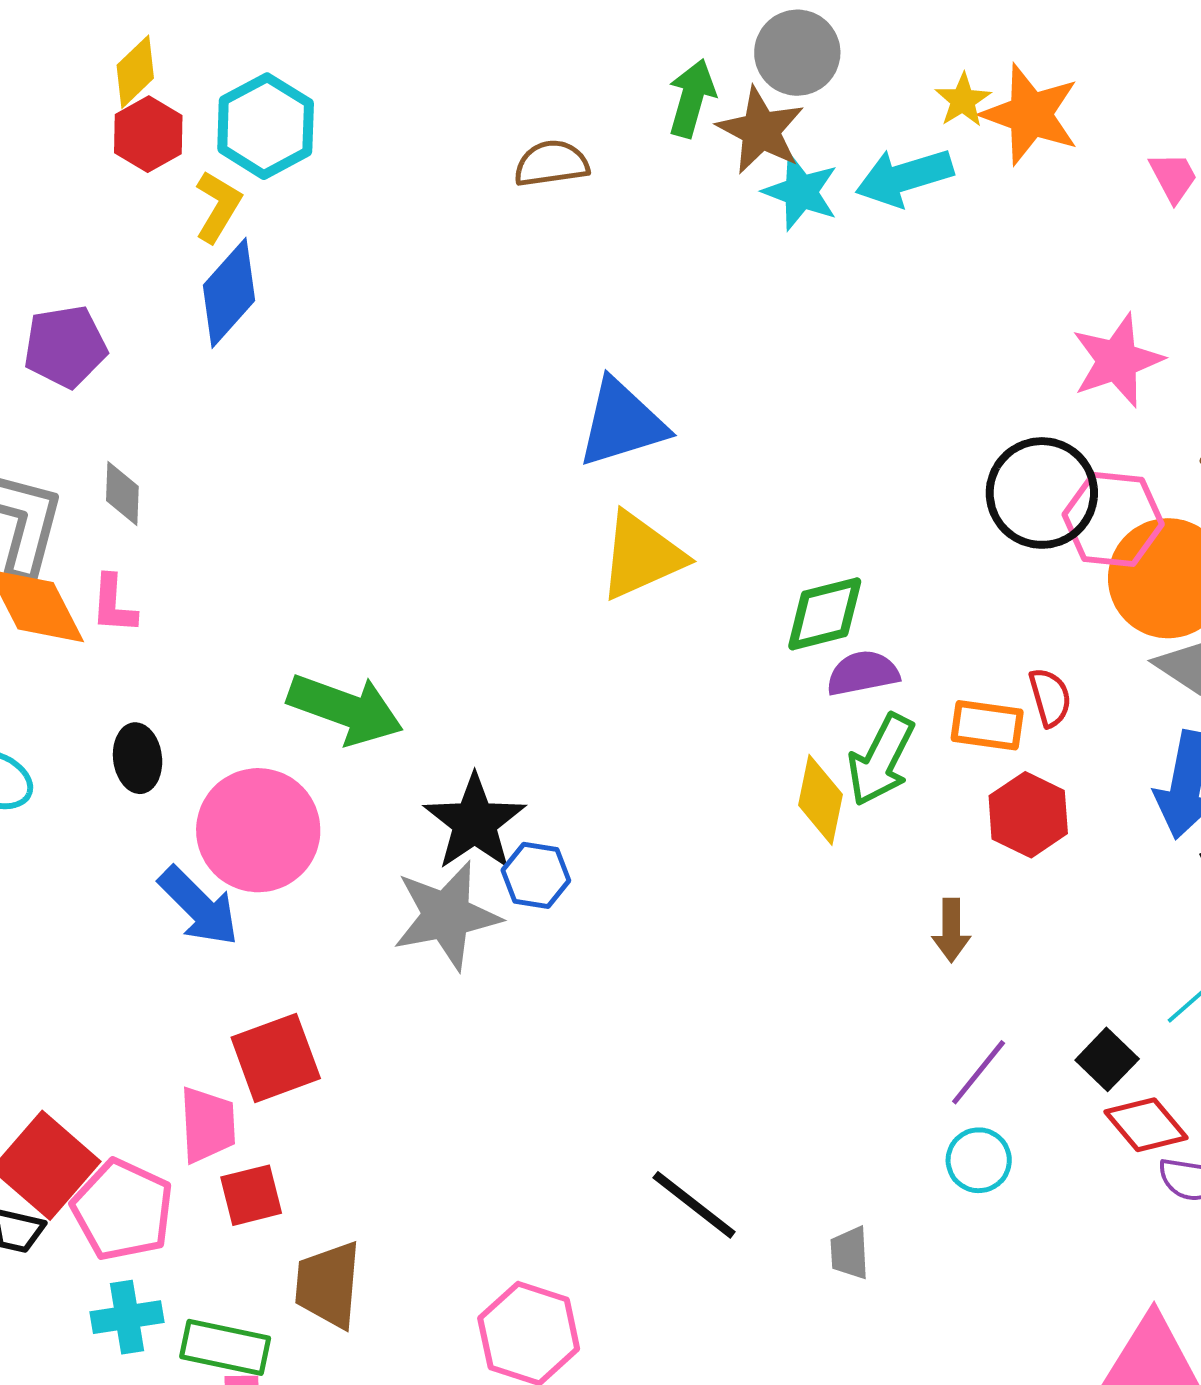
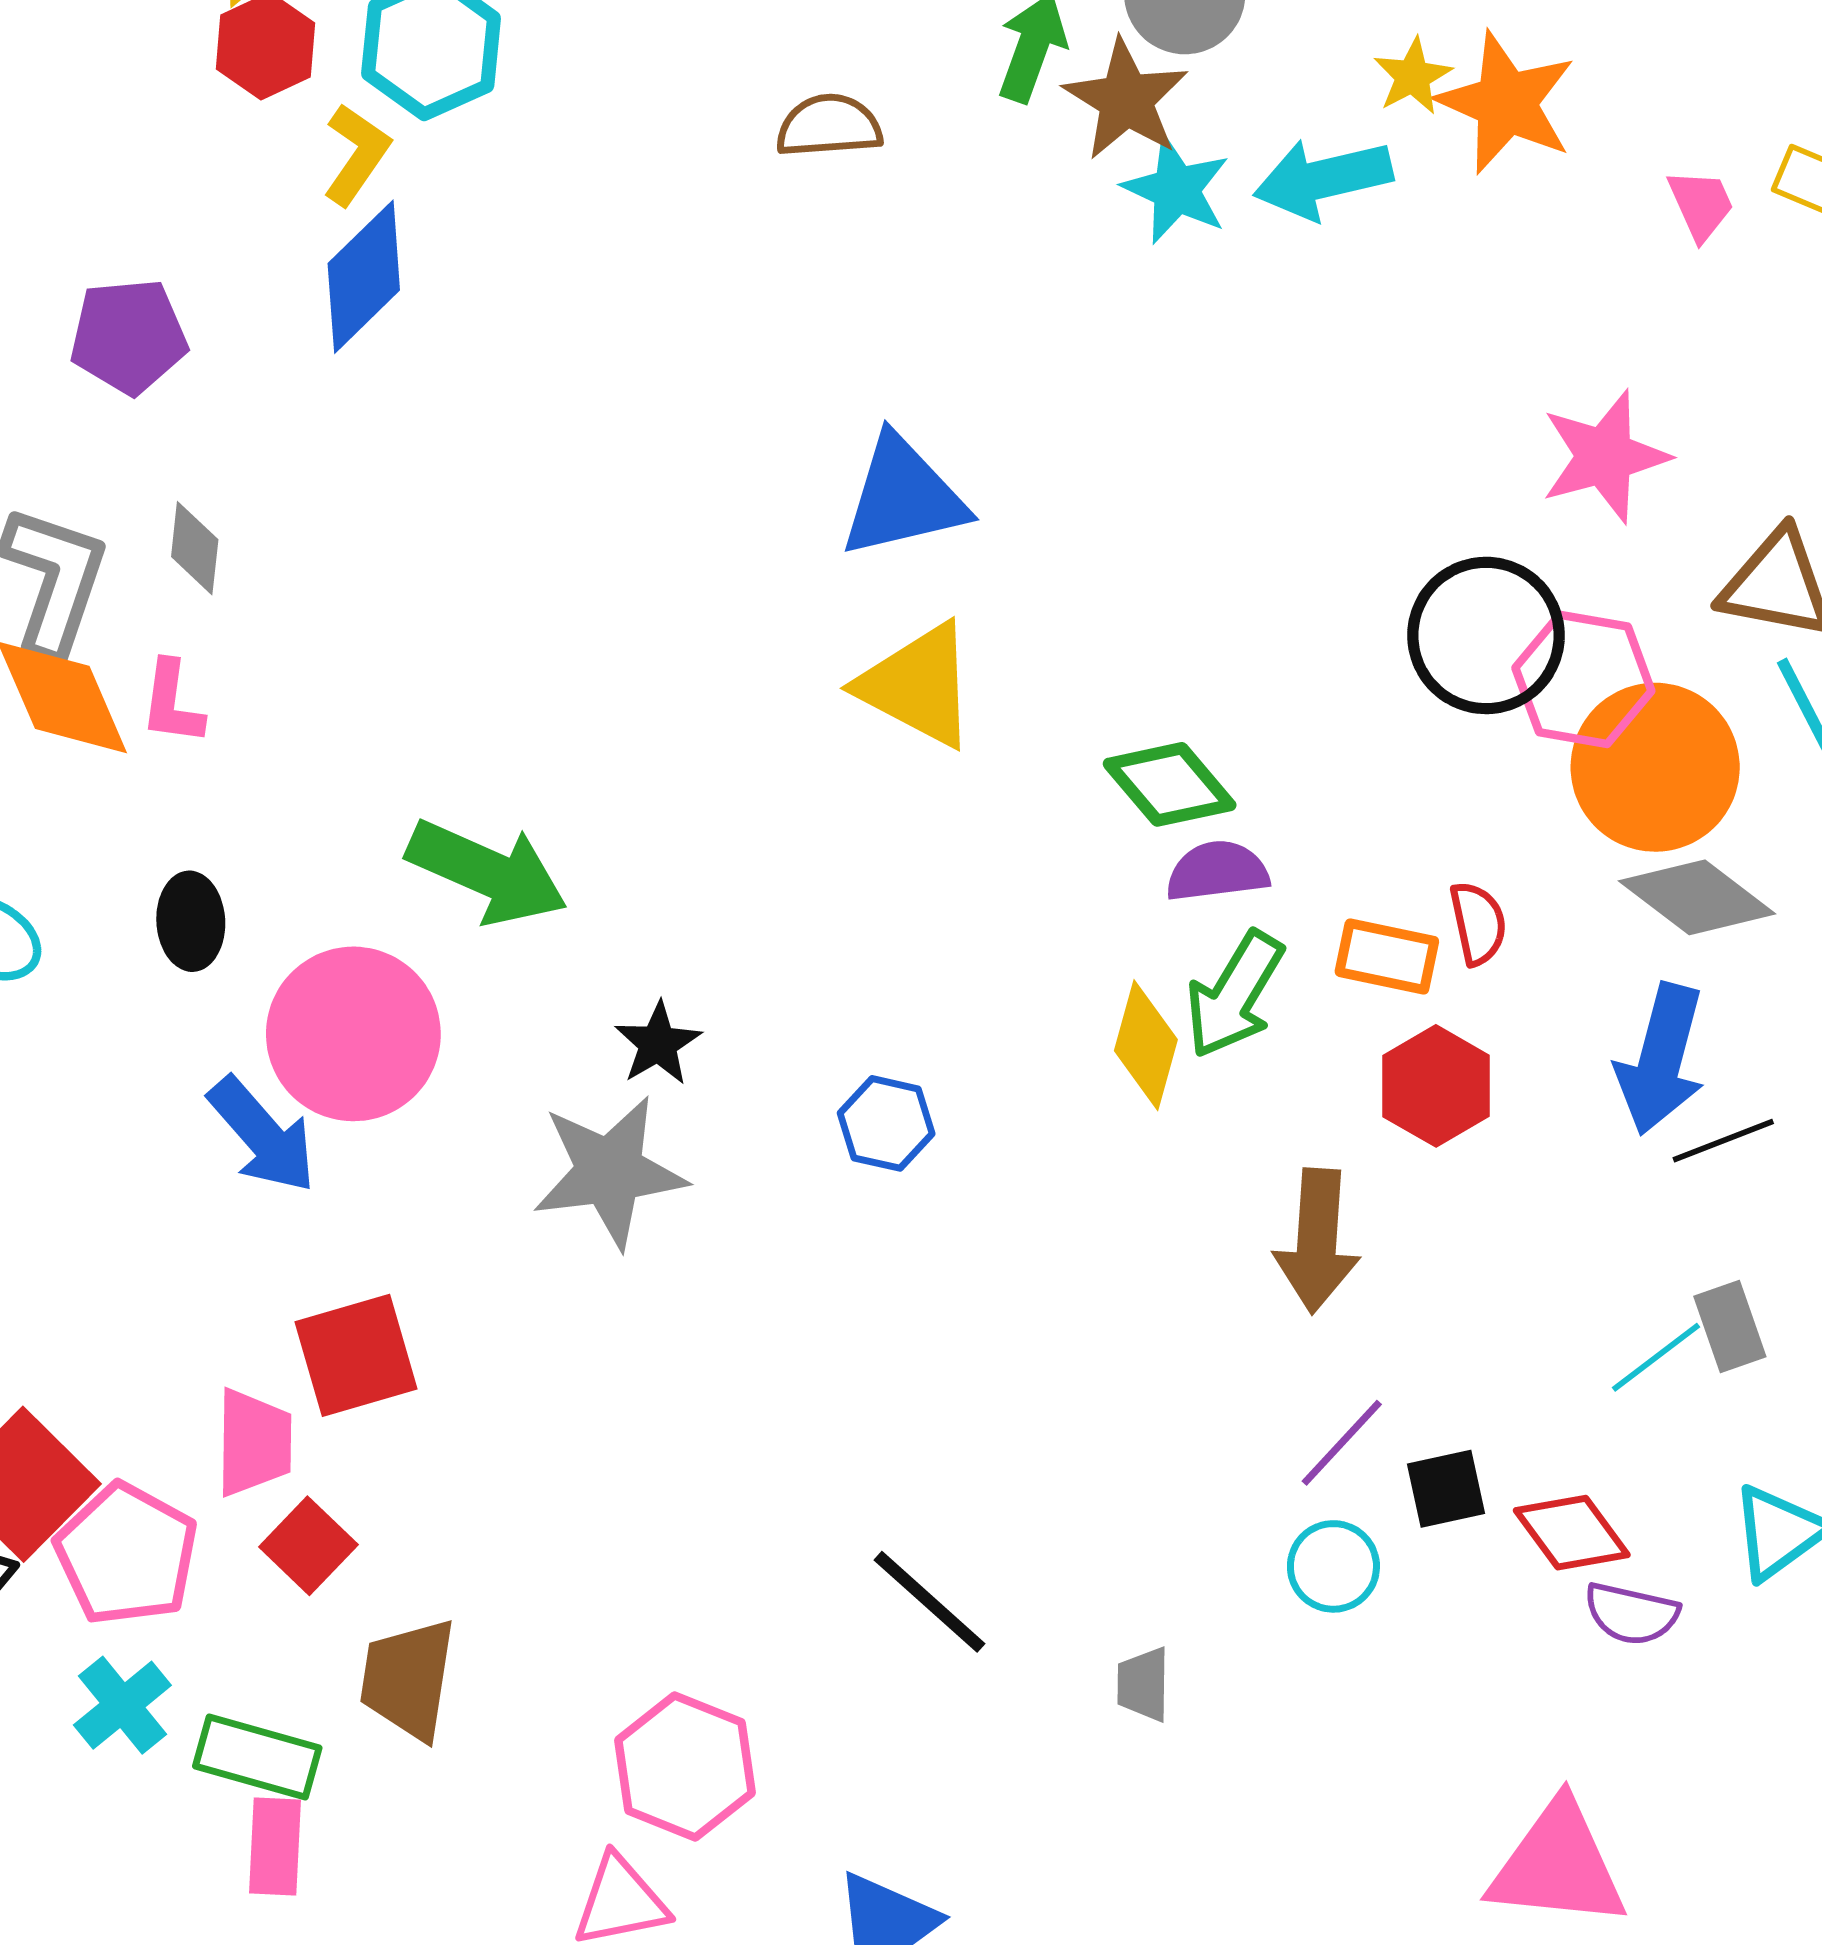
yellow triangle: (642, 556) -> (918, 685), turned 48
green diamond: (825, 614) -> (1170, 784), turned 60
black star: (475, 822) -> (658, 1044), size x0.6
blue hexagon: (536, 875) -> (886, 1123), moved
brown arrow: (951, 930) -> (1317, 1241), size x1.6
black square: (1107, 1059) -> (1446, 1489), moved, turned 30
red square: (251, 1195) -> (308, 1546), turned -36
cyan cross: (127, 1317) -> (122, 1705), turned -34

